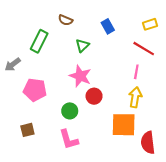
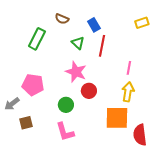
blue rectangle: (108, 26) -> (94, 25), moved
green triangle: (82, 45) -> (78, 43), turned -32
red line: (144, 49) -> (102, 46), moved, turned 70
gray arrow: (13, 64) -> (12, 104), moved

